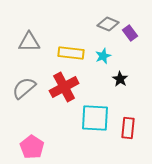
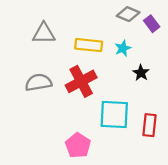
gray semicircle: (24, 88) -> (38, 82), turned 30
pink pentagon: (32, 147) -> (78, 145), moved

